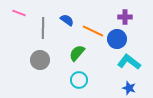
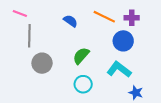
gray line: (43, 28) -> (29, 36), moved
orange line: (93, 31) -> (104, 17), moved
cyan L-shape: (129, 62) -> (119, 69), moved

